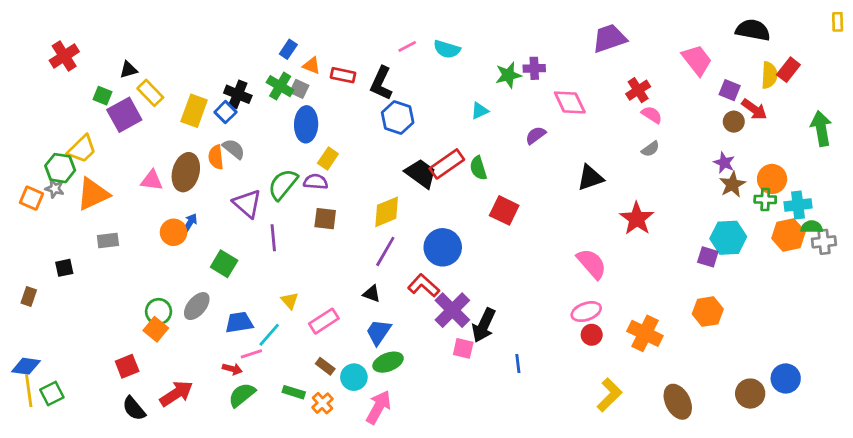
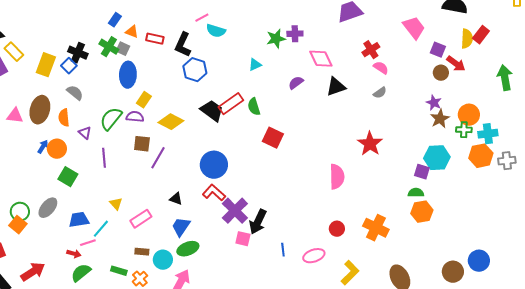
cyan semicircle: (447, 49) -> (216, 31), moved
orange semicircle: (216, 157) -> (64, 118), moved
black triangle: (590, 178) -> (336, 87), moved
purple triangle: (247, 204) -> (85, 133), size x0.6
yellow diamond: (387, 212) -> (171, 122), moved, turned 50
green semicircle: (812, 227) -> (416, 193), moved
orange circle: (174, 232) -> (57, 149), moved
blue circle: (443, 247) -> (214, 165), moved
purple line: (385, 251) -> (158, 158), moved
pink semicircle: (592, 264) -> (337, 177), turned 40
pink ellipse: (586, 312) -> (314, 256), moved
brown rectangle: (325, 366) -> (142, 252), turned -32

